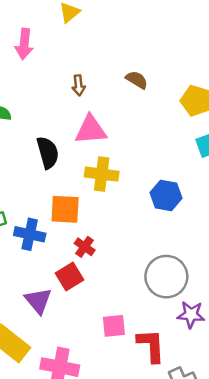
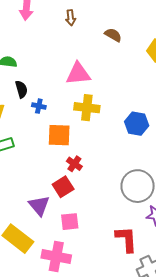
brown arrow: (79, 85) -> (71, 18), moved
black semicircle: (48, 153) -> (21, 89), moved, size x0.7
blue cross: (30, 234) -> (39, 106), moved, size x0.6
pink square: (114, 326) -> (70, 222), moved

